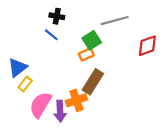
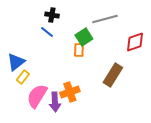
orange rectangle: (86, 54) -> (79, 50), turned -64
brown rectangle: (93, 82) -> (113, 75), moved

